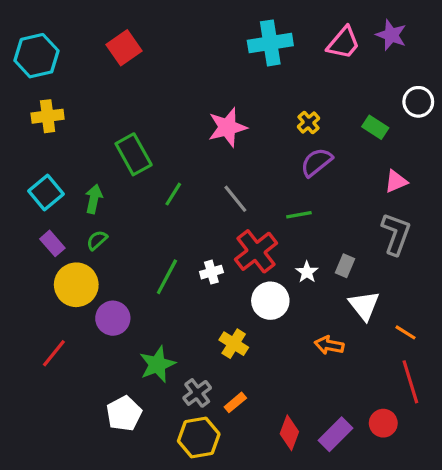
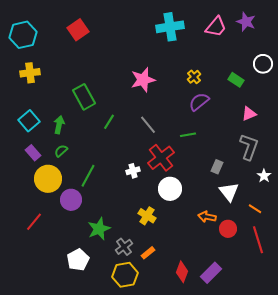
white star: (307, 272) -> (264, 176), moved
green line: (167, 277) -> (88, 176), moved
red circle: (383, 423) -> (228, 229), moved

